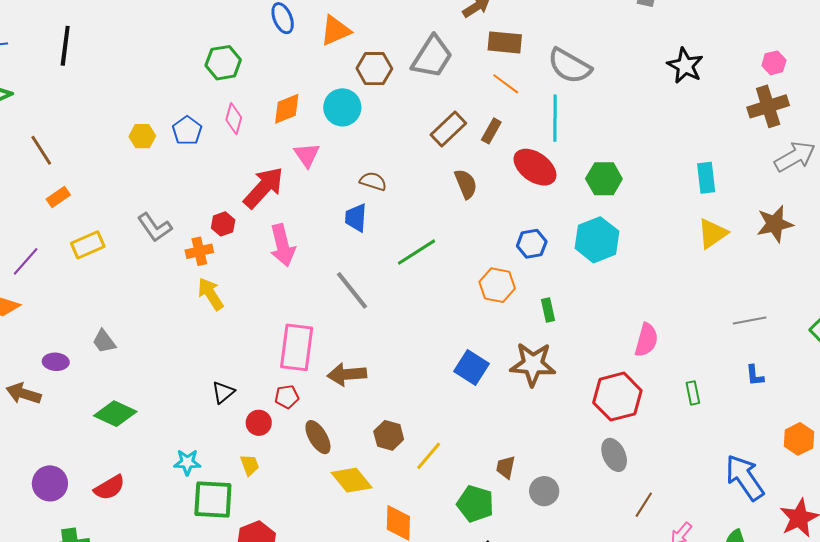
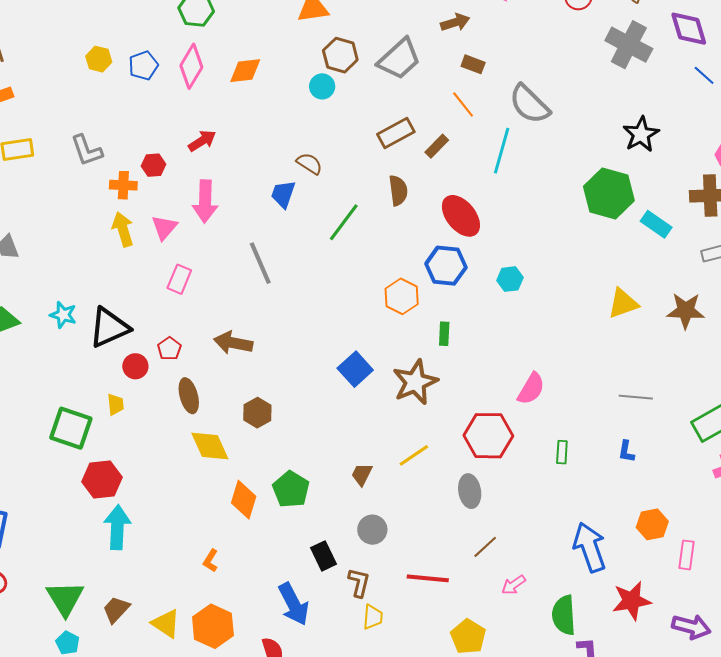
brown rectangle: (505, 42) -> (473, 64), size x0.7
cyan circle: (342, 107) -> (322, 86), moved, size x0.7
pink diamond: (234, 119) -> (191, 66), size x1.4
pink triangle: (307, 155) -> (164, 227), moved
red ellipse: (535, 167) -> (461, 216), moved
cyan rectangle: (706, 178) -> (656, 224), moved, turned -64
green hexagon: (604, 179) -> (609, 193), moved, size x1.4
red arrow: (264, 188) -> (202, 141), size x0.6
cyan hexagon: (597, 240) -> (510, 279), size x0.6
blue hexagon: (532, 244) -> (446, 266), size x1.4
green line: (416, 252) -> (344, 222), moved, turned -36
pink rectangle: (297, 347) -> (179, 279), moved, size x0.6
brown star: (533, 364) -> (415, 382), turned 30
black triangle: (223, 392) -> (109, 327), size x1.8
red pentagon: (287, 397) -> (169, 349), turned 30
yellow line: (429, 456) -> (414, 455), moved
cyan star: (187, 462) -> (63, 315), moved
gray circle: (544, 491) -> (372, 530), moved
green pentagon: (475, 504) -> (291, 489), moved

